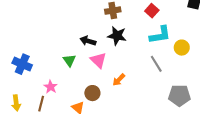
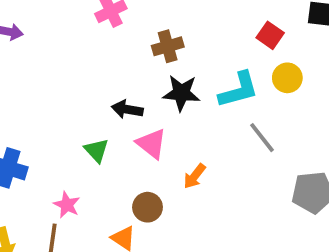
red square: (152, 11) -> (270, 35), moved
cyan L-shape: (160, 35) -> (239, 90), moved
yellow circle: (182, 48) -> (287, 78), moved

